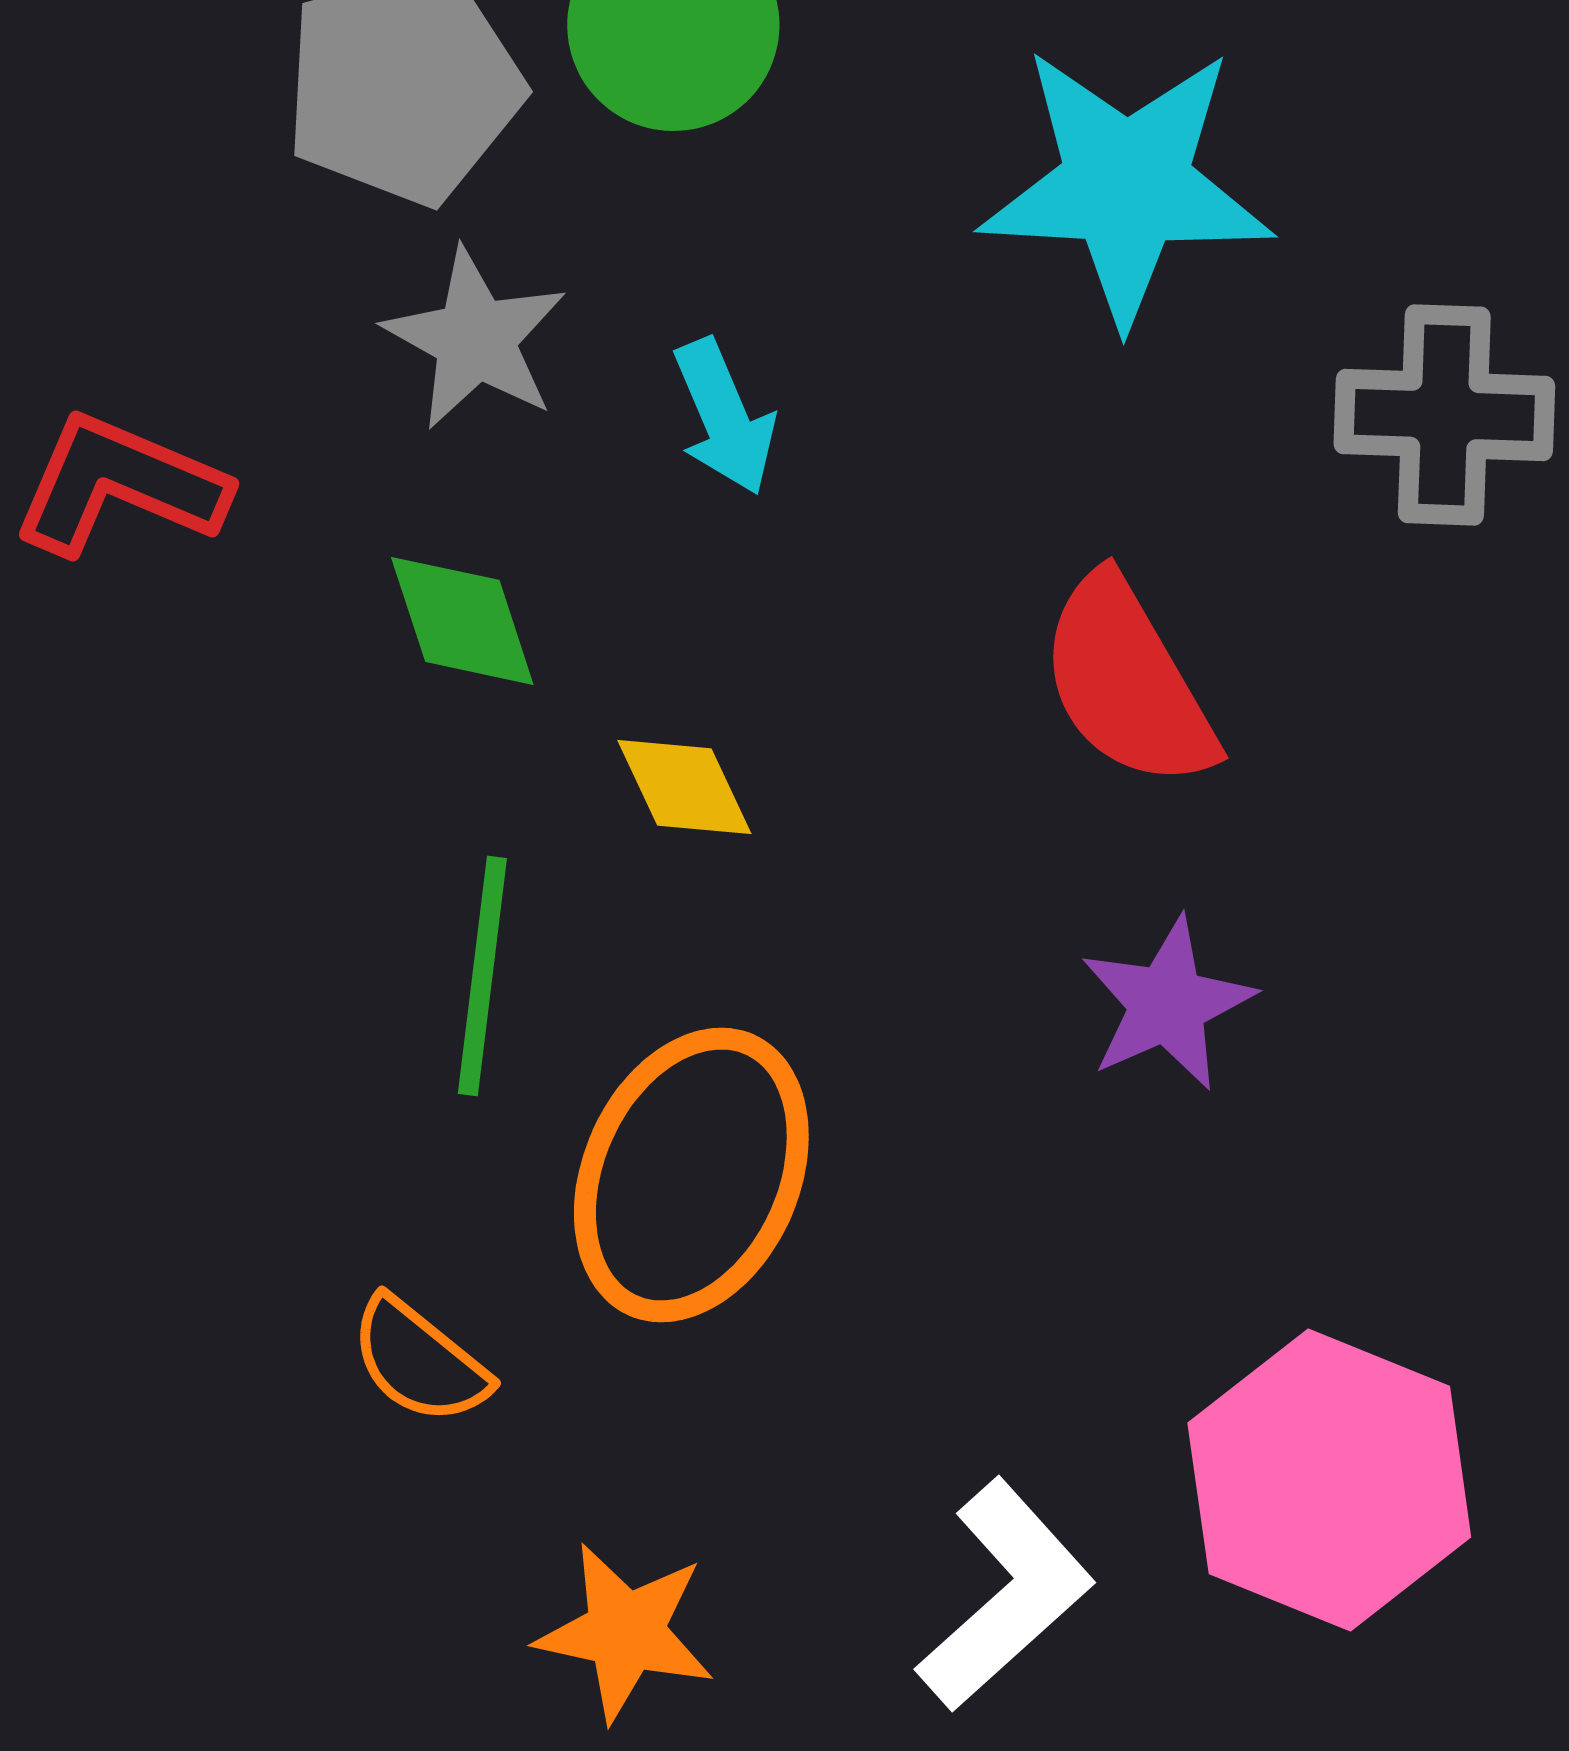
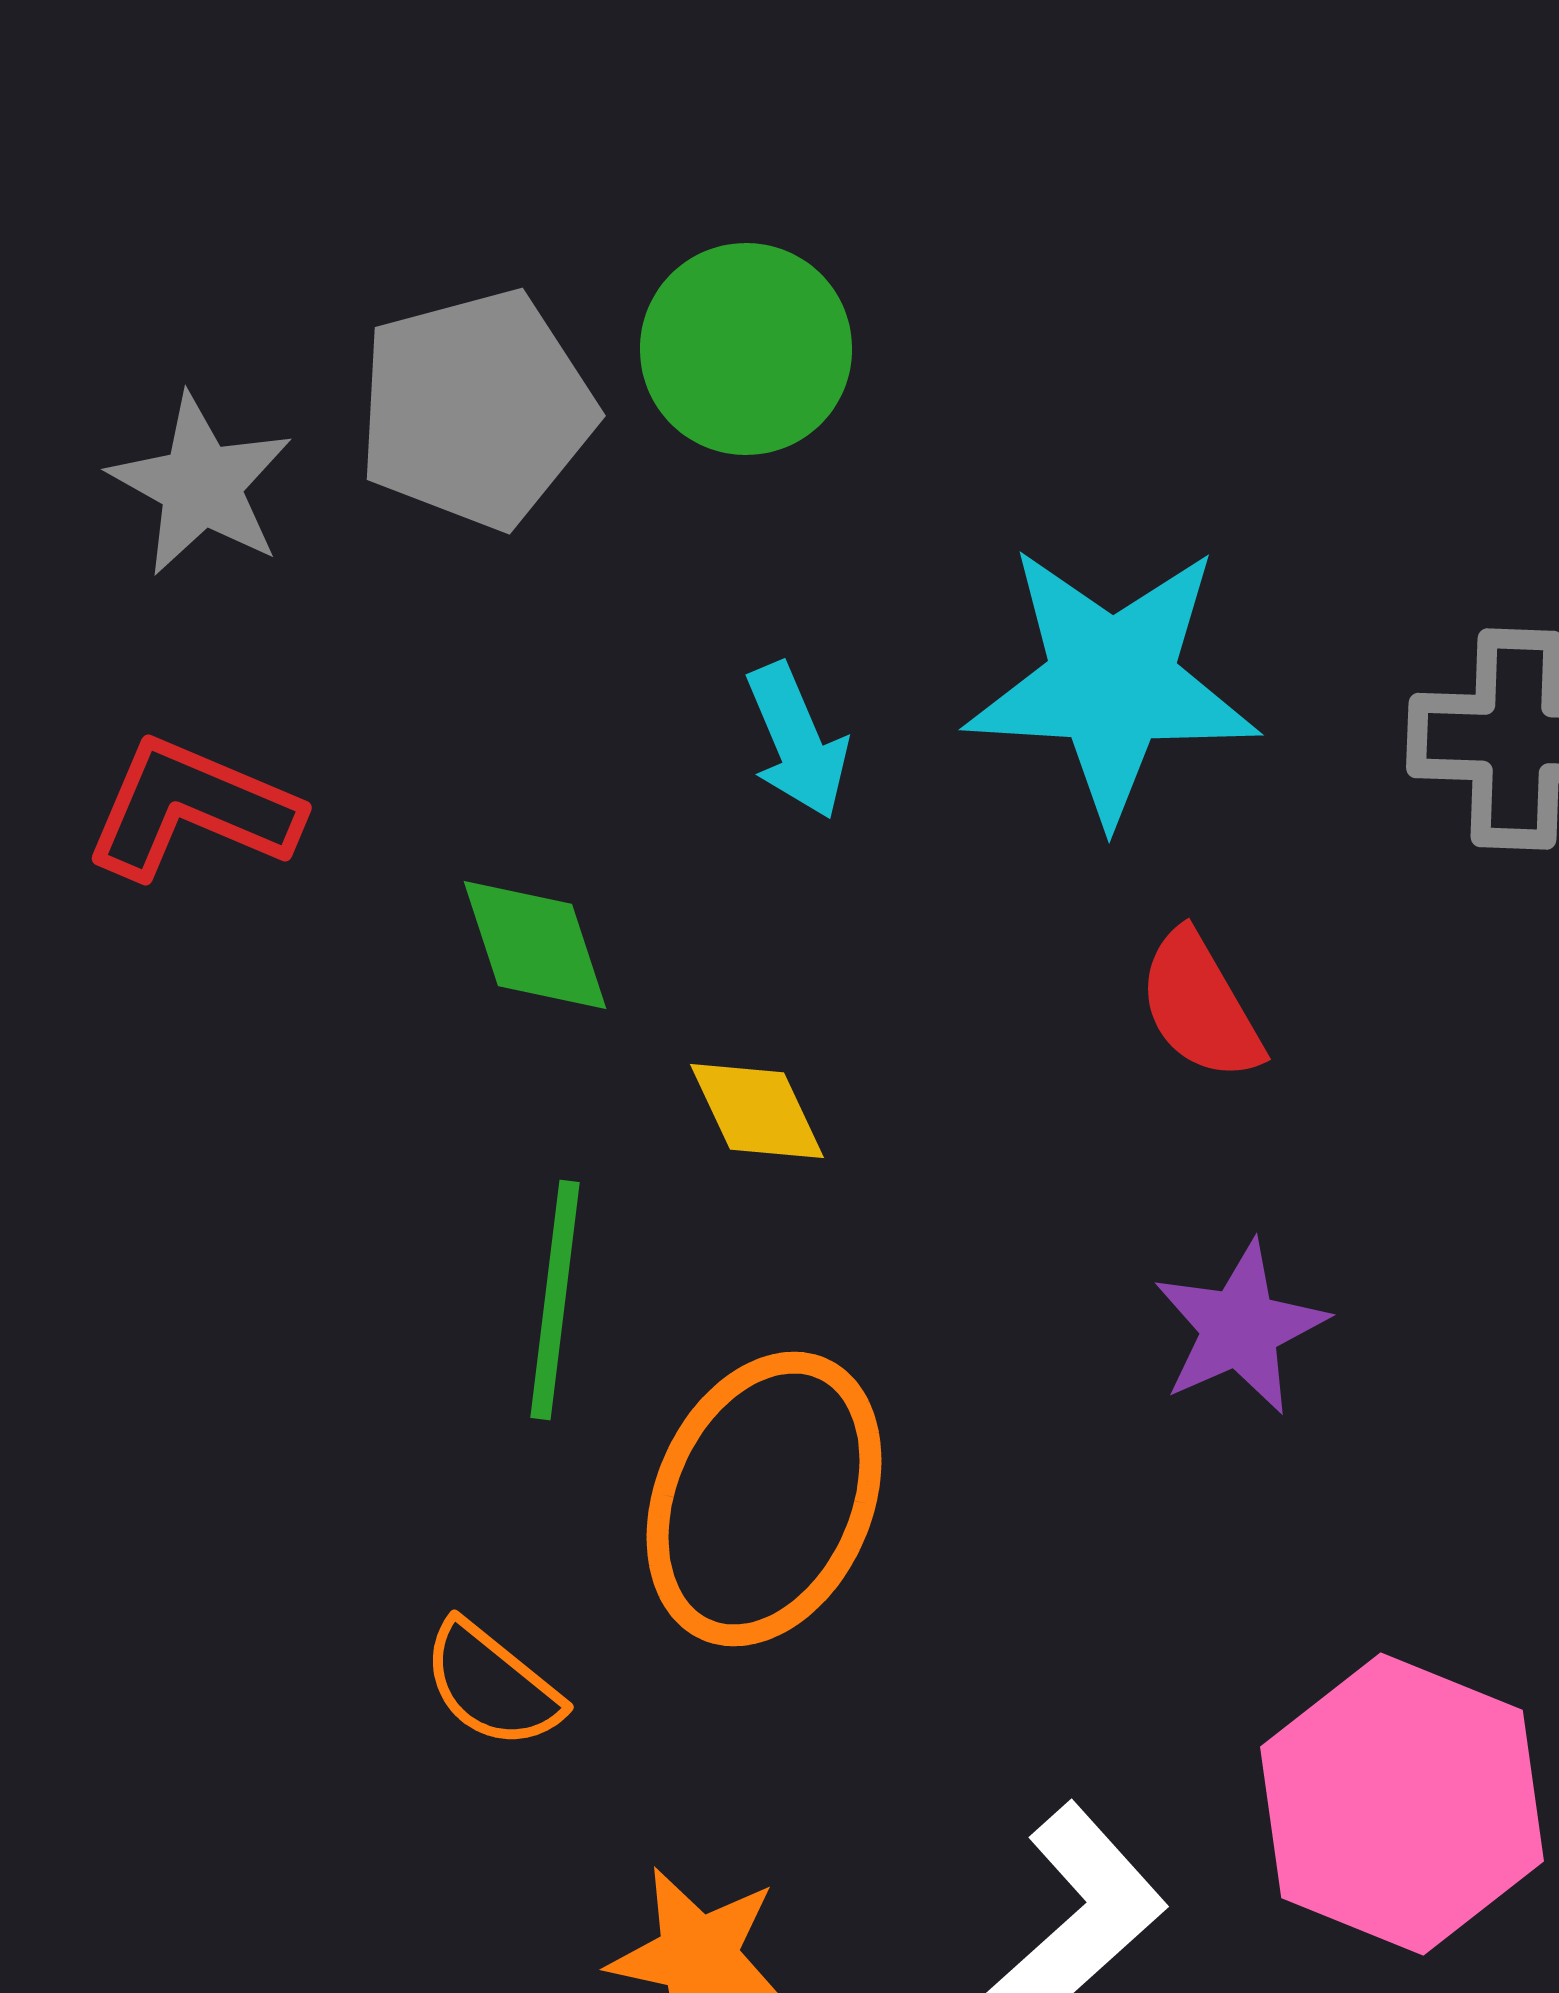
cyan star: (1126, 185) -> (1112, 683), moved
gray star: (475, 339) -> (201, 485), moved
red semicircle: (1127, 682) -> (1200, 1006), size x0.7

